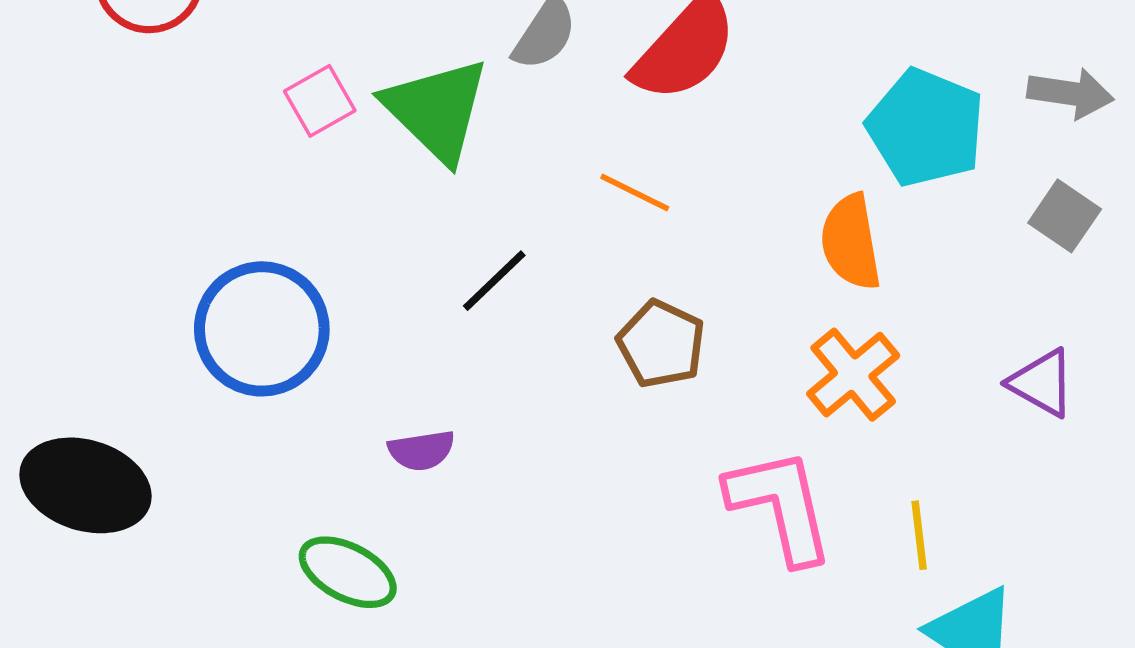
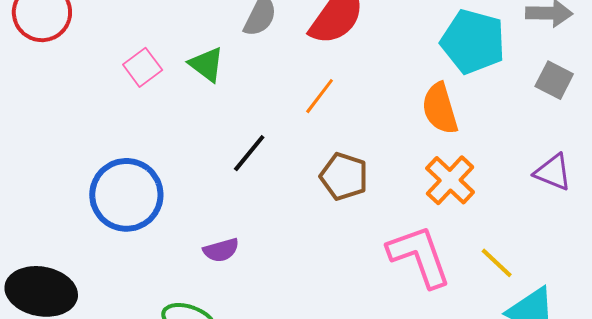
green triangle: (437, 110) -> (207, 64), size x0.6
orange line: (635, 193) -> (320, 96), turned -72
yellow line: (919, 535) -> (497, 263), turned -33

